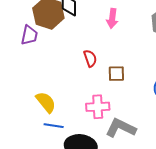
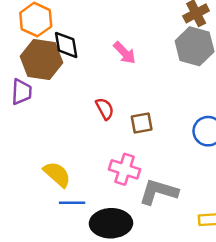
pink arrow: (112, 18) -> (125, 53), turned -42
pink cross: (98, 107) -> (125, 169), turned 30

